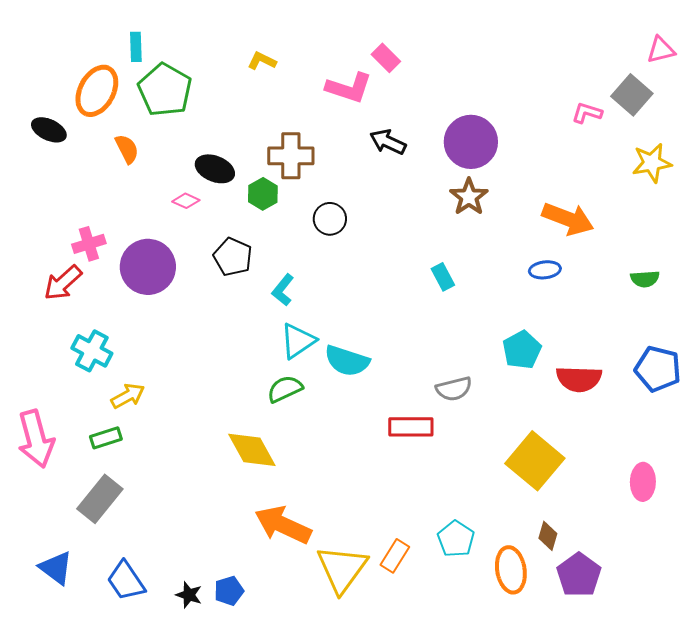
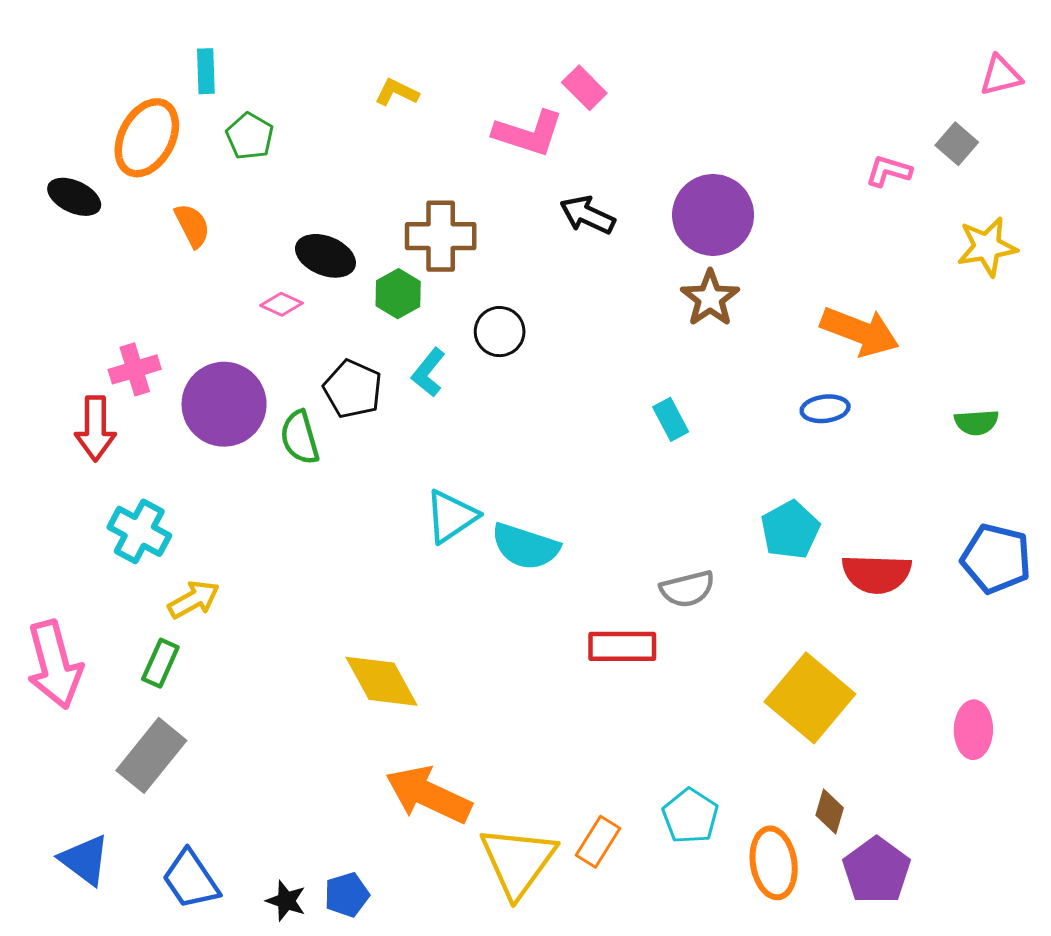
green pentagon: (165, 90) -> (250, 136), size x0.6
gray square: (632, 95) -> (957, 144), size x0.7
red arrow: (63, 283) -> (95, 428), turned -48
cyan L-shape: (283, 290) -> (428, 372), moved
green semicircle: (285, 389) -> (300, 438), moved, turned -81
green rectangle: (106, 438) -> (160, 663), turned -48

